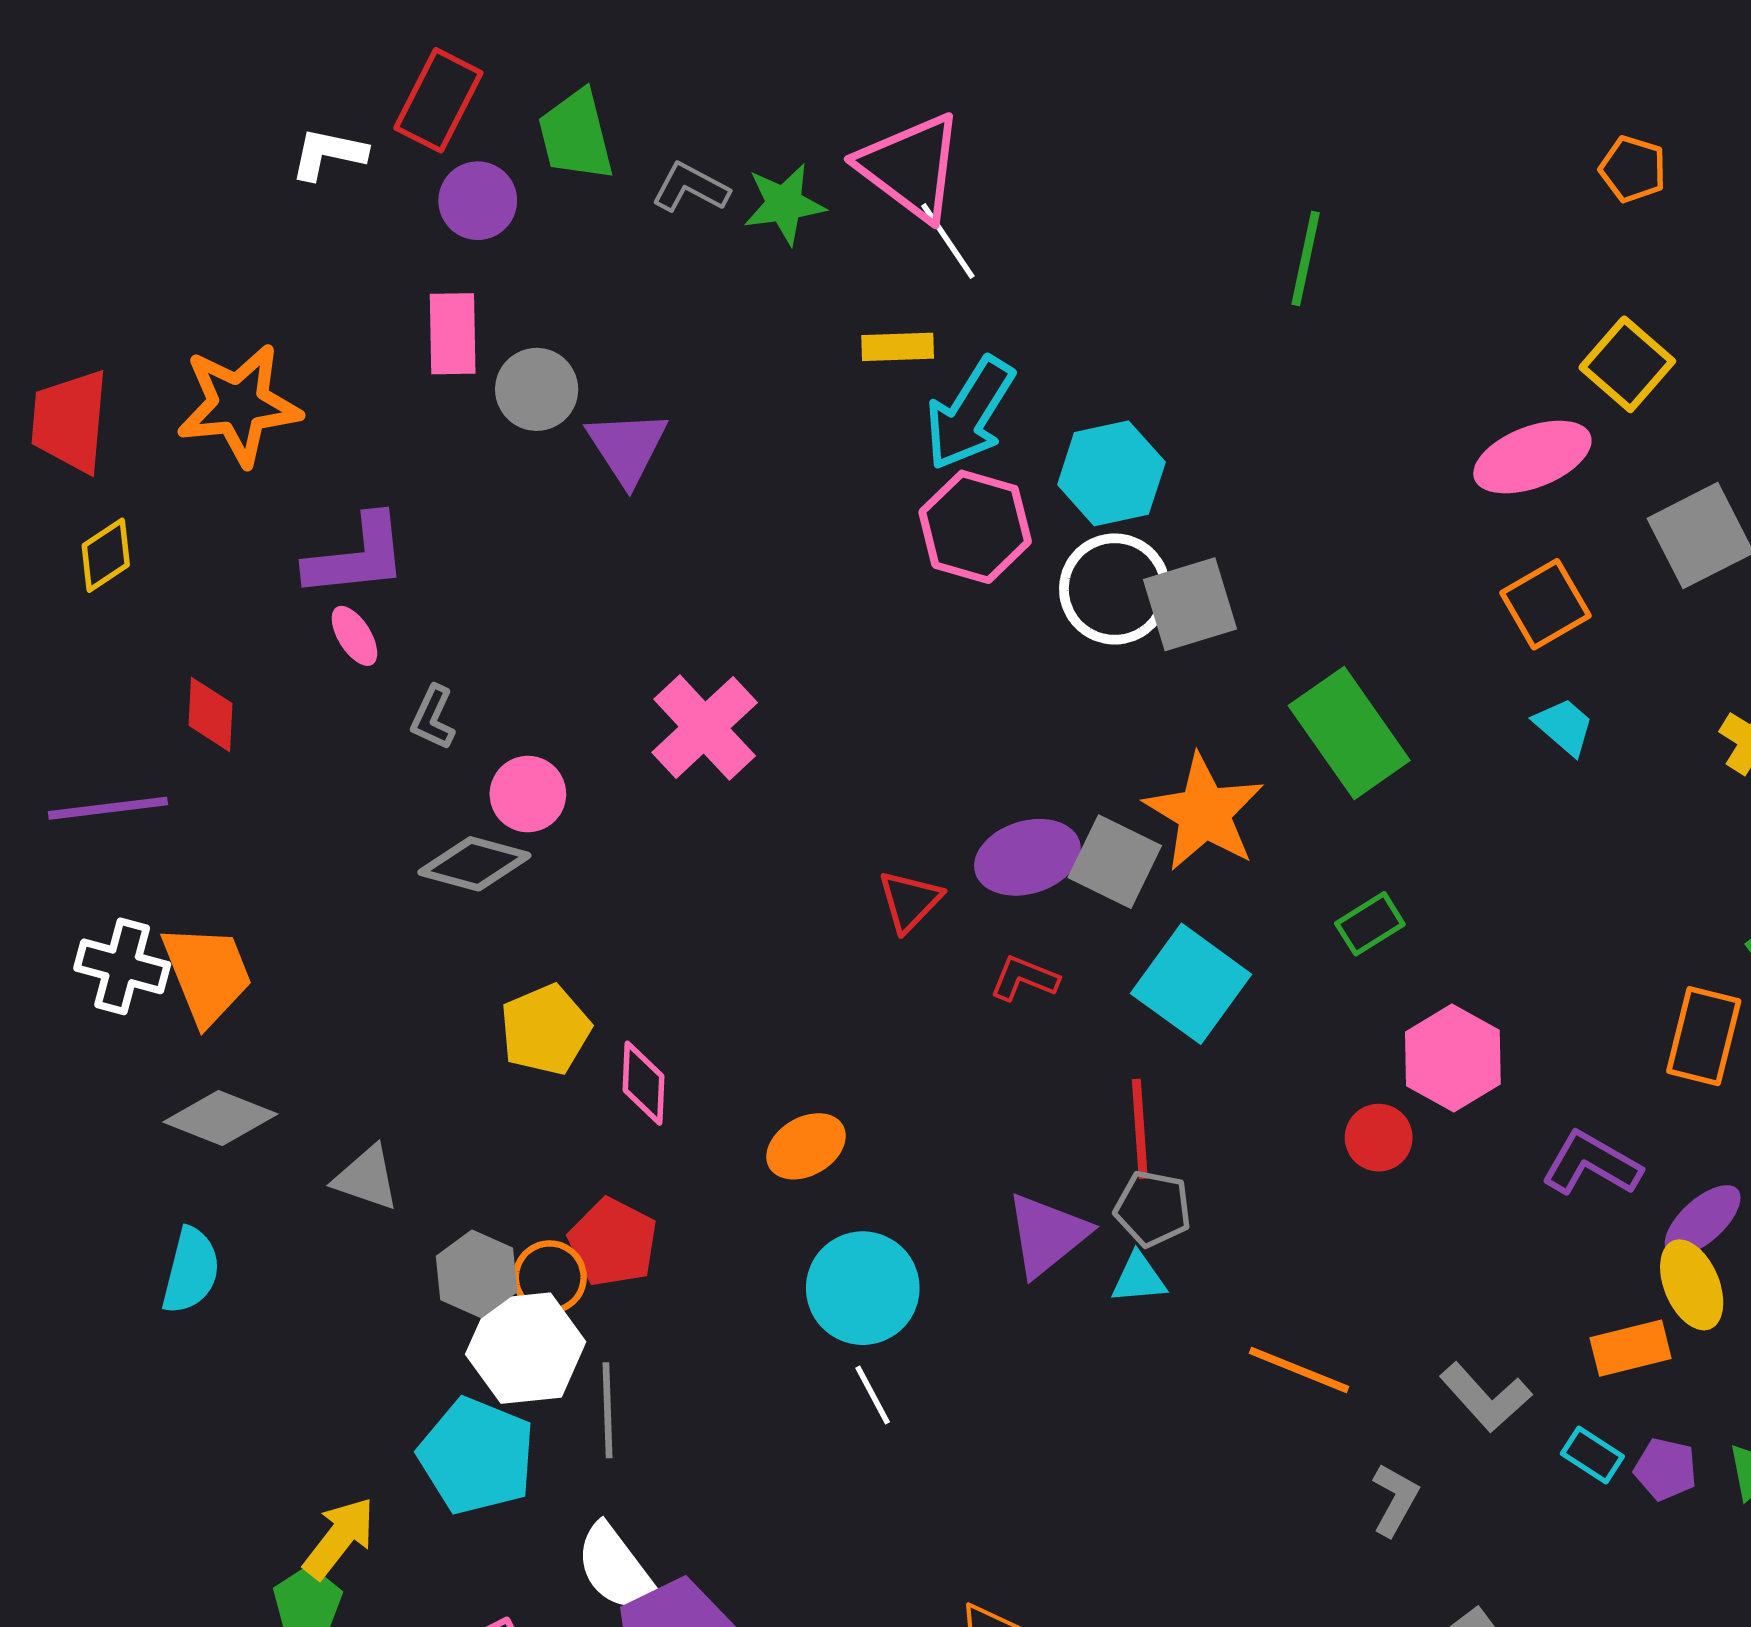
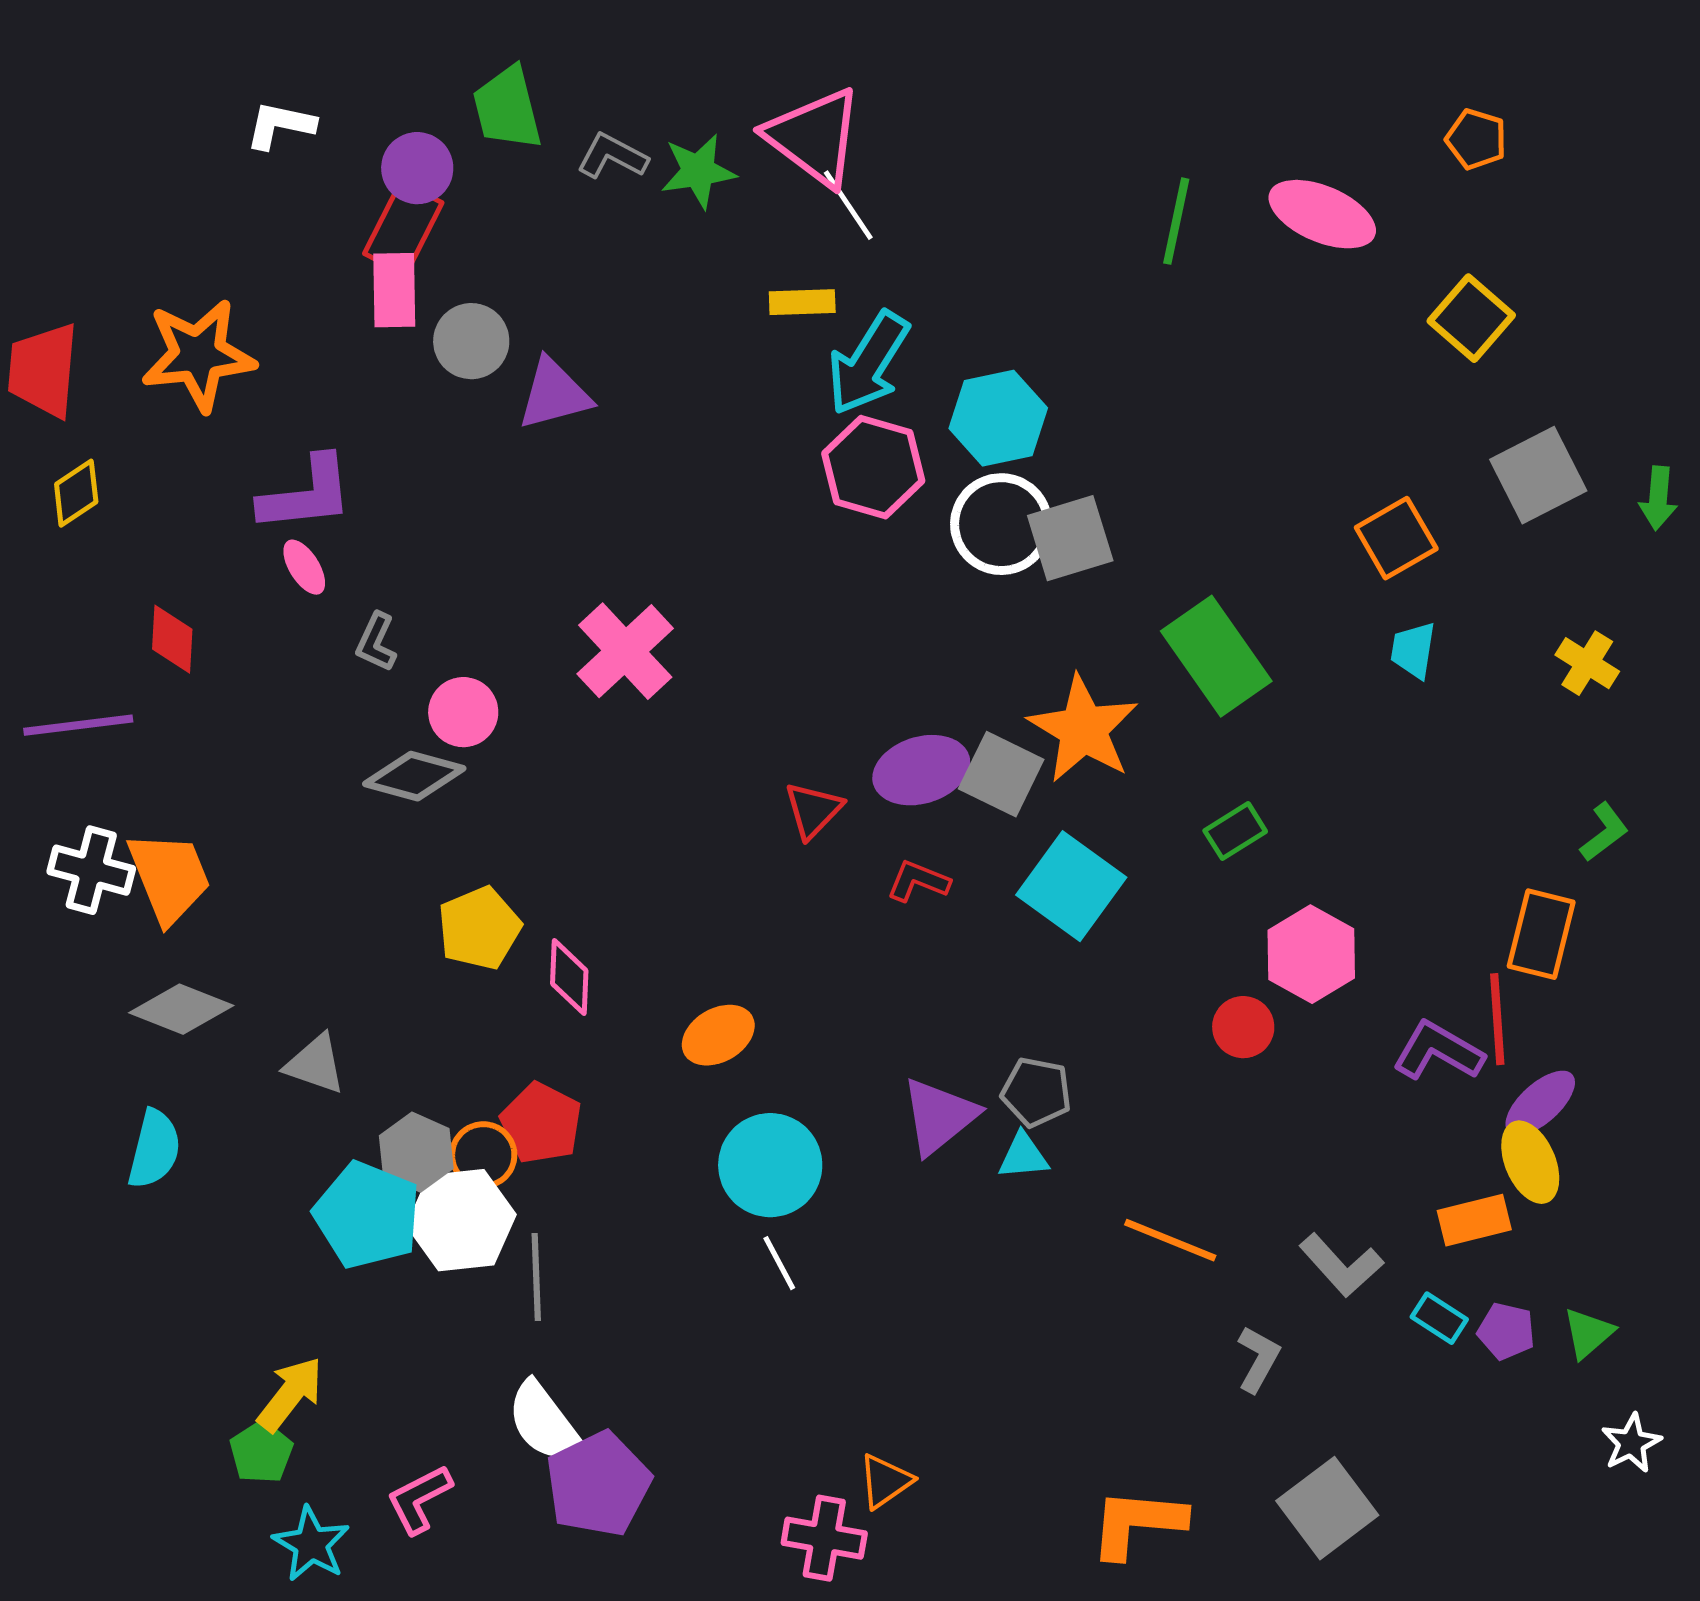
red rectangle: (438, 100) -> (403, 228), moved
purple triangle: (627, 447) -> (554, 394), turned 48
pink ellipse: (1532, 457) -> (1322, 214), moved, turned 44
cyan trapezoid: (1564, 726) -> (1413, 650), turned -122
red line: (1140, 1129) -> (1497, 1019), moved
cyan pentagon: (477, 1456) -> (367, 1215), moved

